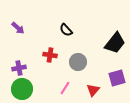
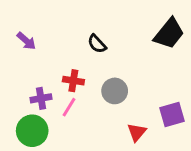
black trapezoid: (115, 43) -> (169, 34), moved
purple cross: (19, 68) -> (41, 98), moved
pink line: (65, 88) -> (69, 107), moved

